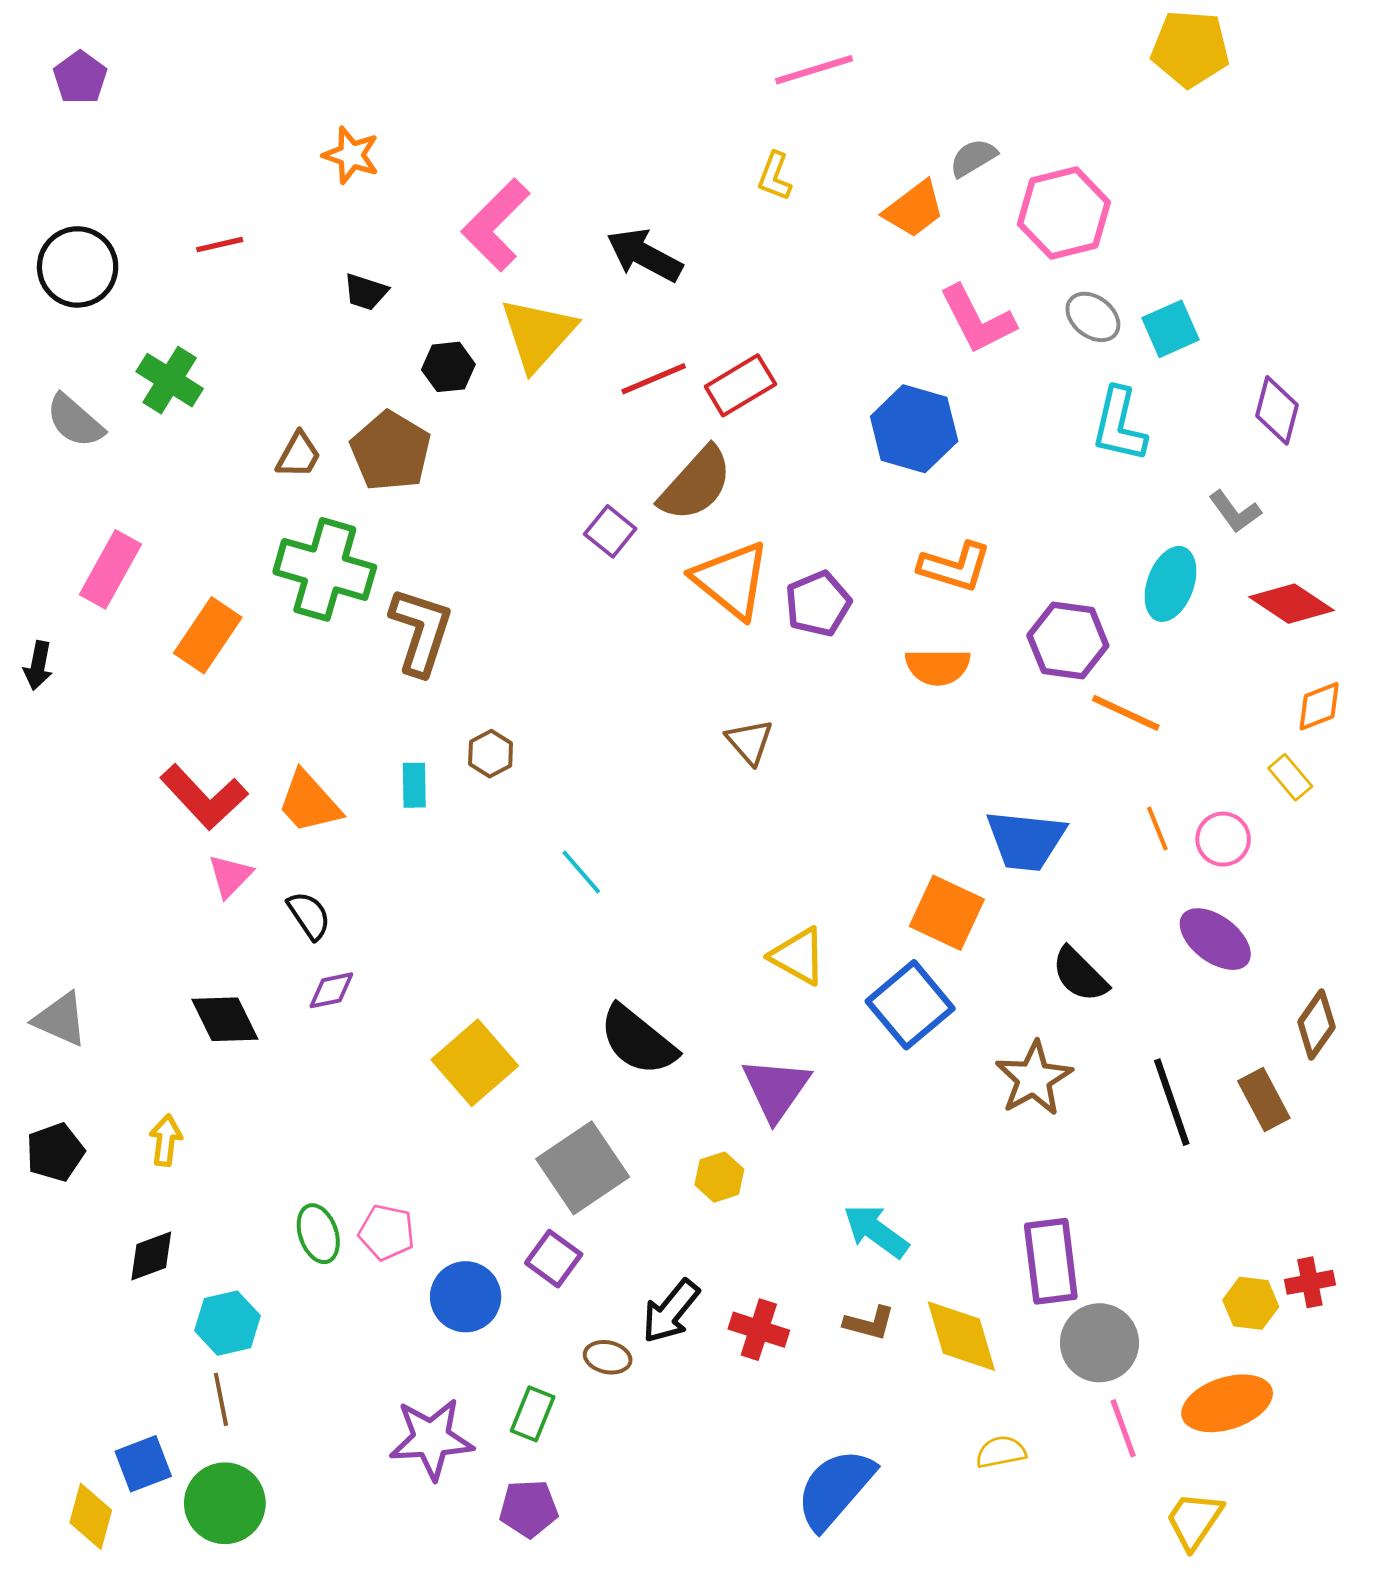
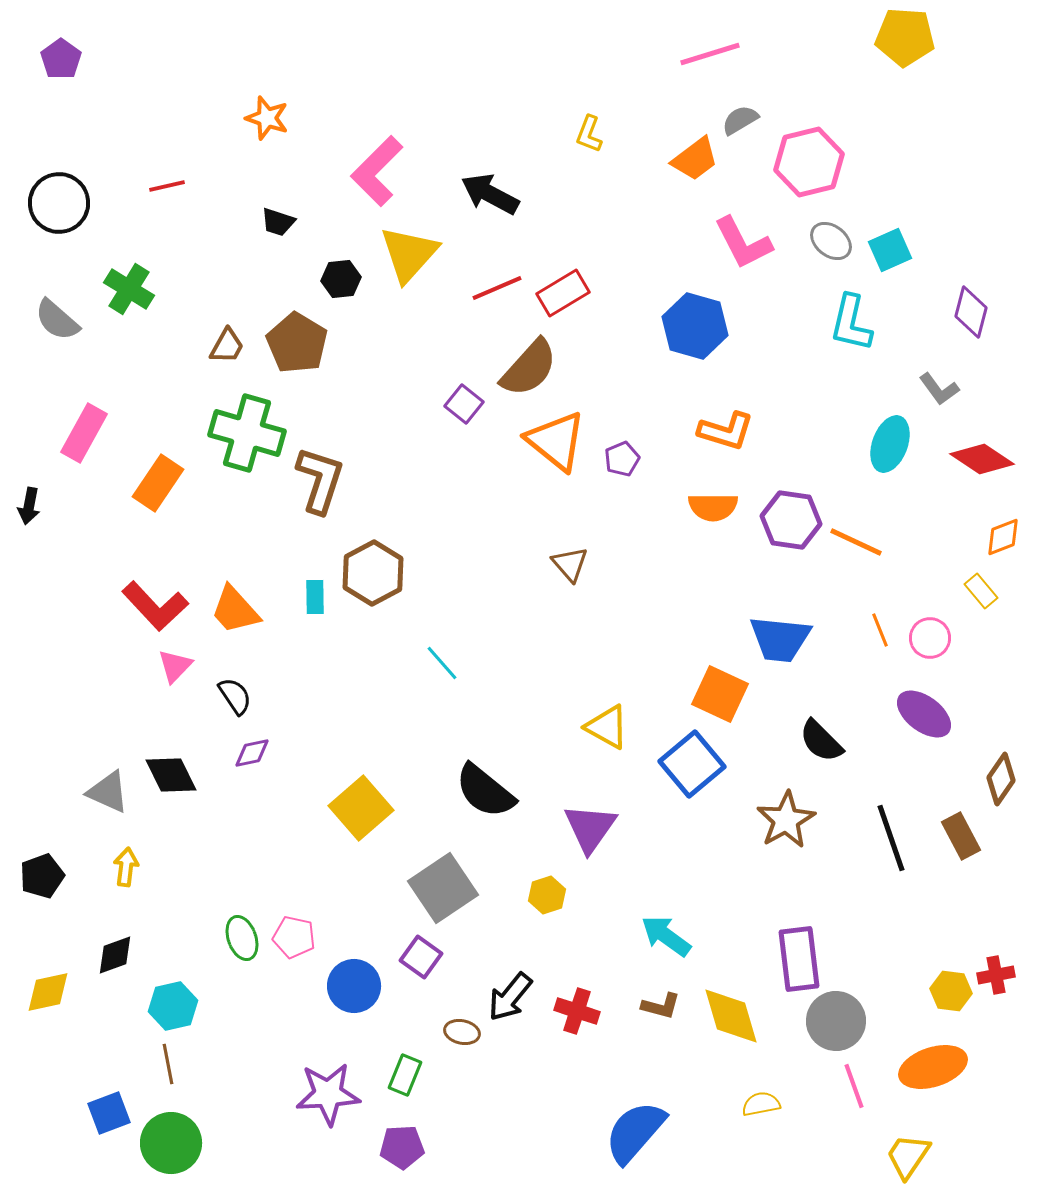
pink line: (814, 70) -> (710, 54), moved
purple pentagon: (818, 604) -> (622, 459), size x0.7
purple hexagon: (1068, 640) -> (791, 520), moved
brown hexagon: (491, 754) -> (373, 573), size x1.8
gray triangle: (60, 1019) -> (108, 792), moved
yellow diamond: (91, 1516) -> (48, 992), moved, turned 63

